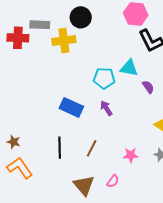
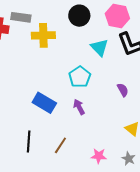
black circle: (81, 17) -> (79, 16), moved
cyan triangle: (129, 68) -> (99, 48), moved, turned 30
cyan pentagon: (104, 78) -> (80, 77), turned 30

